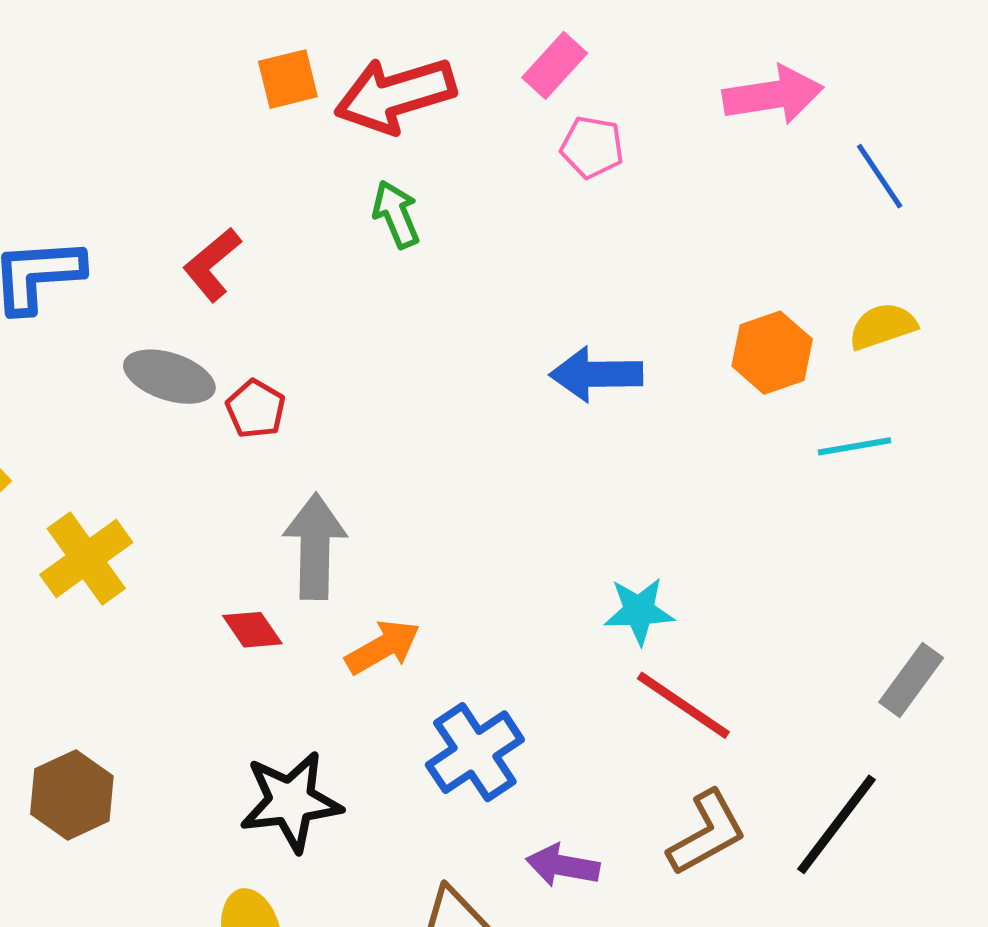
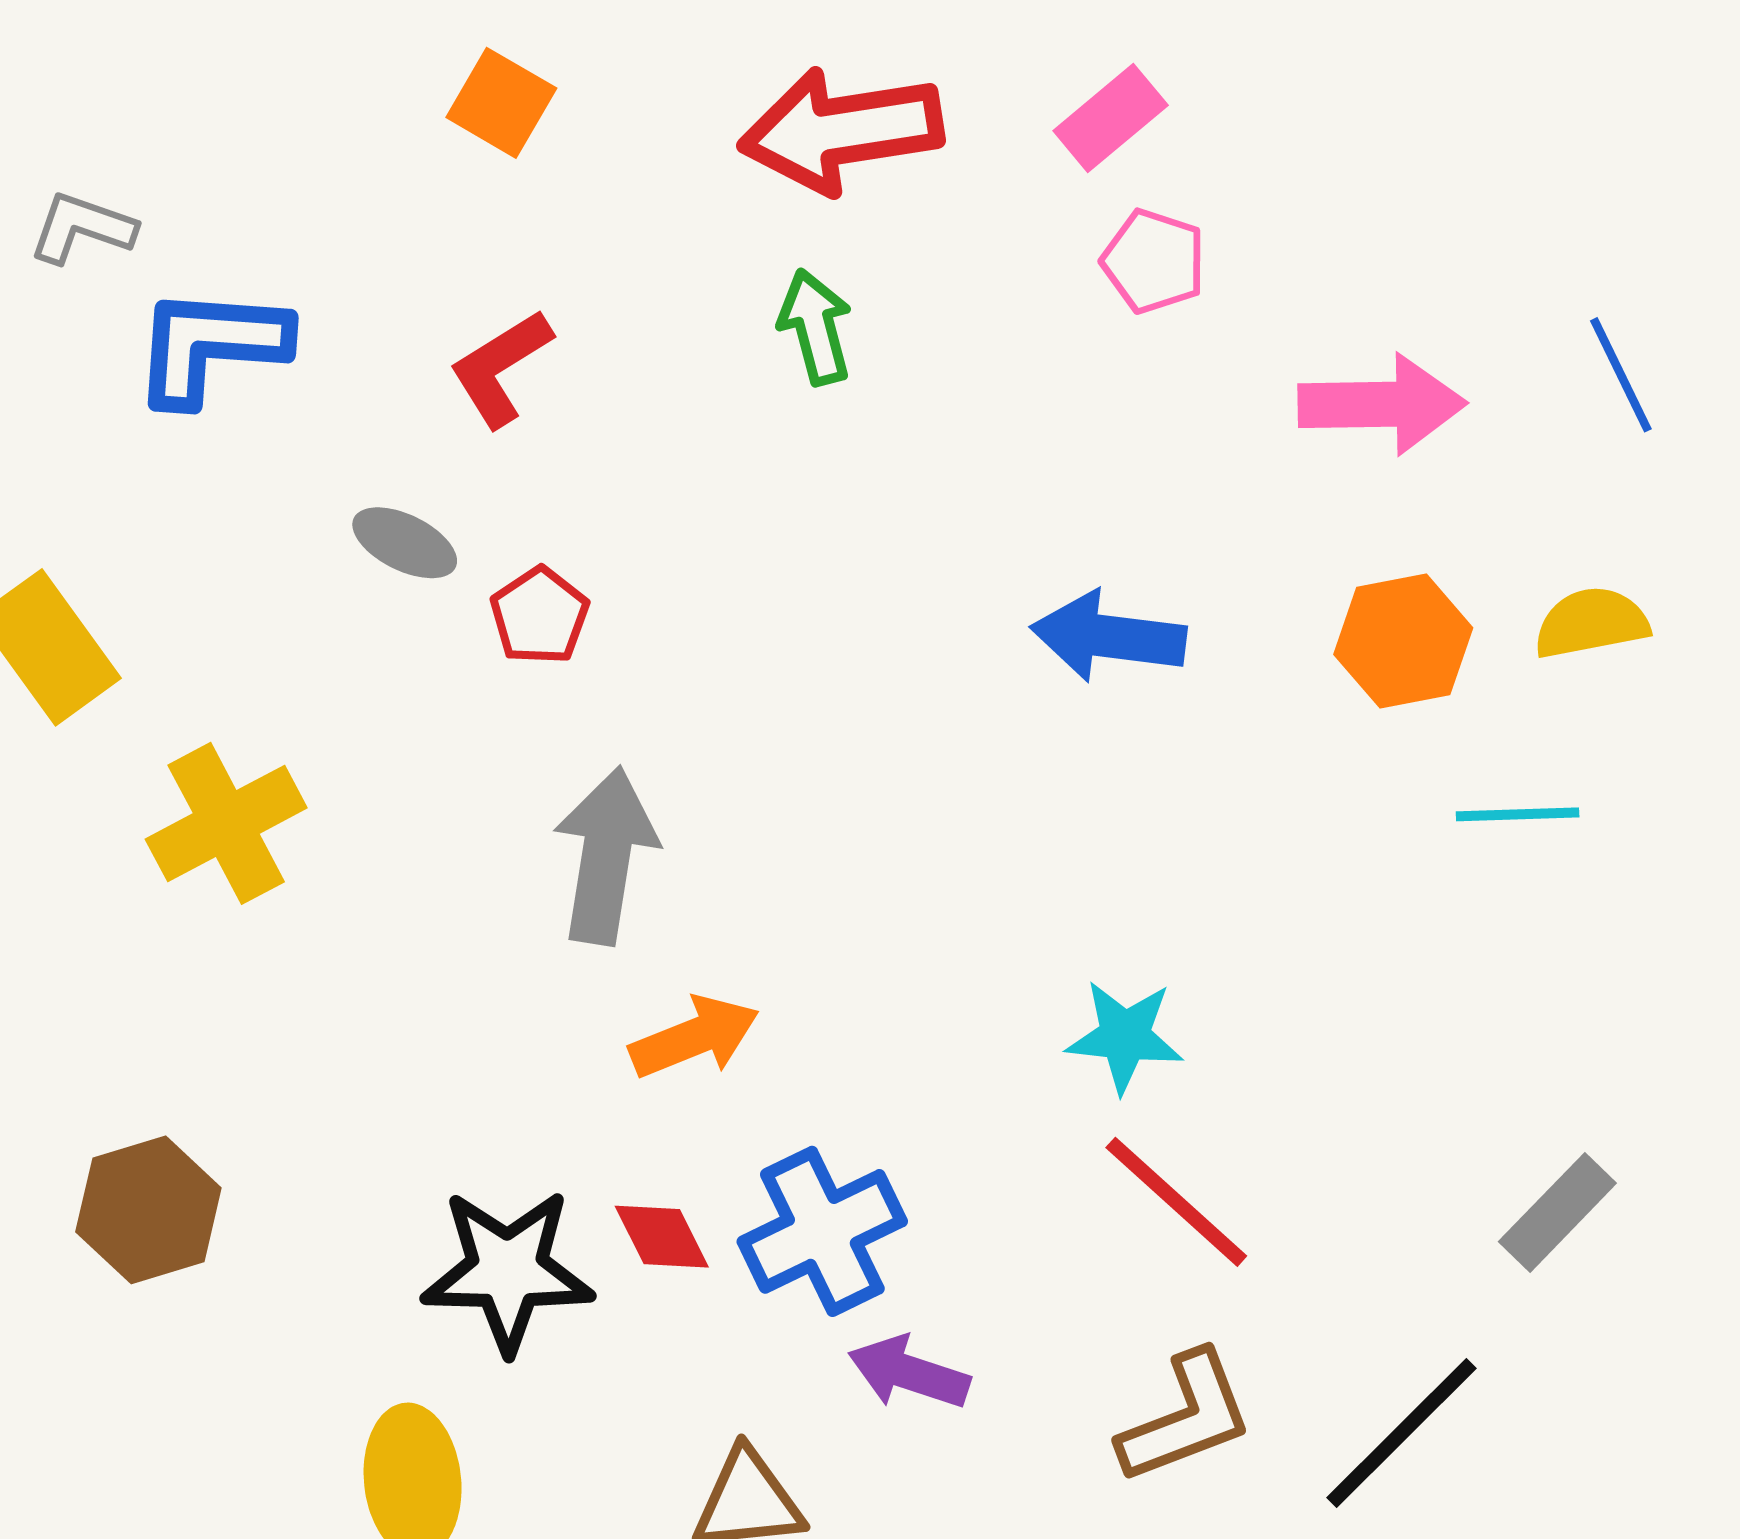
orange square: (288, 79) -> (501, 103), moved, turned 36
pink arrow: (773, 95) -> (1382, 404), moved
gray ellipse: (169, 377) -> (405, 543), size x0.7
red diamond: (252, 630) -> (662, 1237), moved
purple arrow: (563, 866) -> (909, 1373), moved

